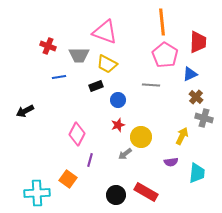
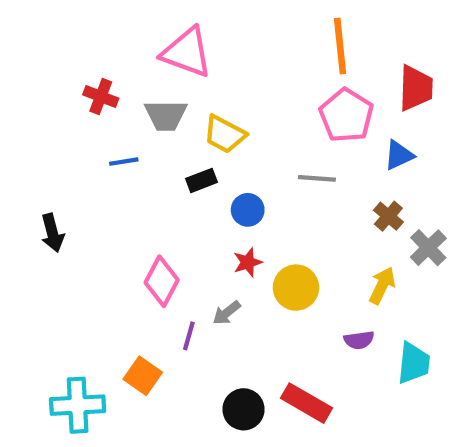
pink triangle: (105, 32) -> (187, 52), moved
brown cross: (196, 97) -> (388, 216), moved
black arrow: (25, 111) -> (52, 233), turned -78
gray cross: (204, 118) -> (428, 248), turned 30
gray arrow: (125, 154) -> (227, 313), moved

